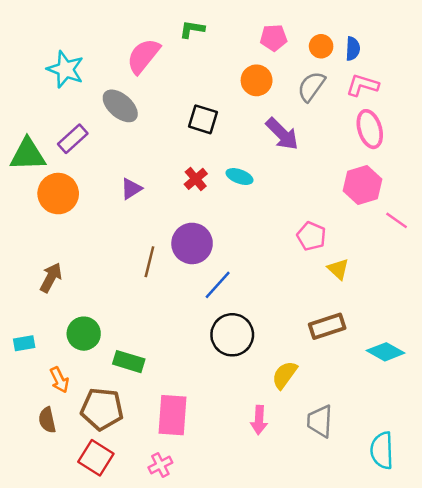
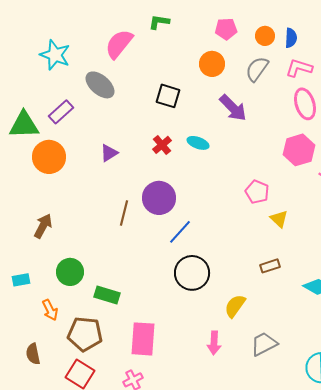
brown rectangle: (327, 326) -> (270, 266), size x0.7
brown semicircle: (47, 420) -> (33, 354), moved
gray trapezoid: (320, 421) -> (264, 344), turned 60

